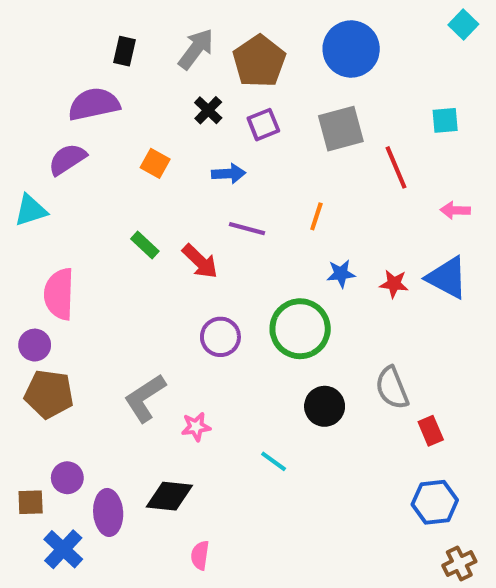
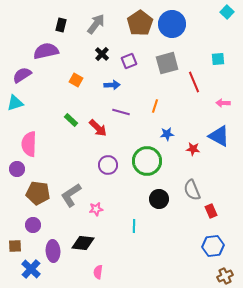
brown pentagon: (259, 61) -> (140, 23), moved
purple semicircle: (67, 159) -> (22, 75), moved
red star: (394, 284) -> (193, 149), moved
brown pentagon: (49, 394) -> (38, 193), moved
cyan line: (274, 461) -> (134, 226), turned 56
purple circle: (67, 478) -> (33, 225), moved

